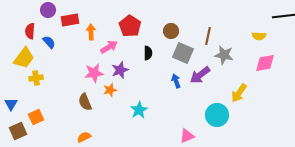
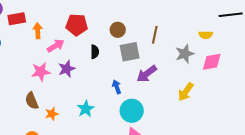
red pentagon: (130, 26) -> (77, 25), turned -30
gray square: (183, 53) -> (130, 52), turned -35
gray star: (224, 55) -> (185, 54), moved, turned -30
blue arrow: (176, 81) -> (117, 87), moved
orange star: (110, 90) -> (52, 114), moved
cyan circle: (217, 115) -> (132, 111), moved

